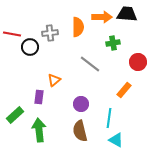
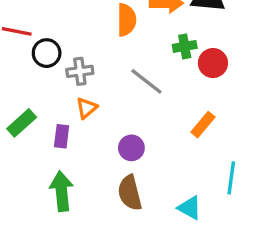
gray cross: (50, 33) -> (80, 71), moved
red circle: (138, 62) -> (213, 63), moved
green rectangle: (15, 115) -> (22, 123), moved
cyan line: (109, 118) -> (231, 178), moved

